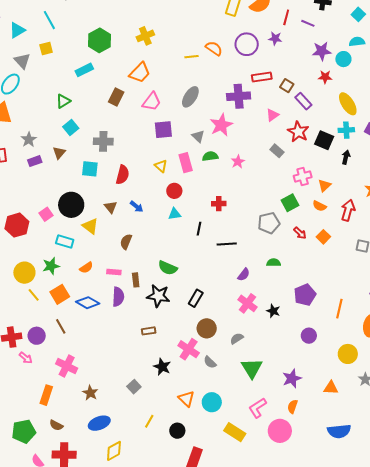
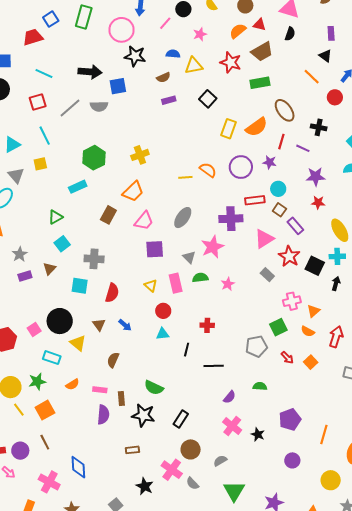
cyan circle: (343, 59) -> (278, 189), moved
pink triangle: (273, 115) -> (264, 239), size x1.5
blue diamond: (88, 303) -> (78, 467), moved, turned 55

